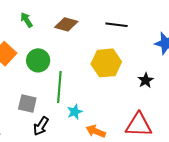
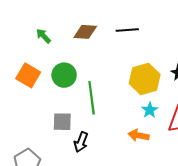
black line: (116, 25) -> (127, 30), moved
yellow hexagon: (106, 63) -> (145, 79), moved
cyan star: (75, 112) -> (150, 110), moved

